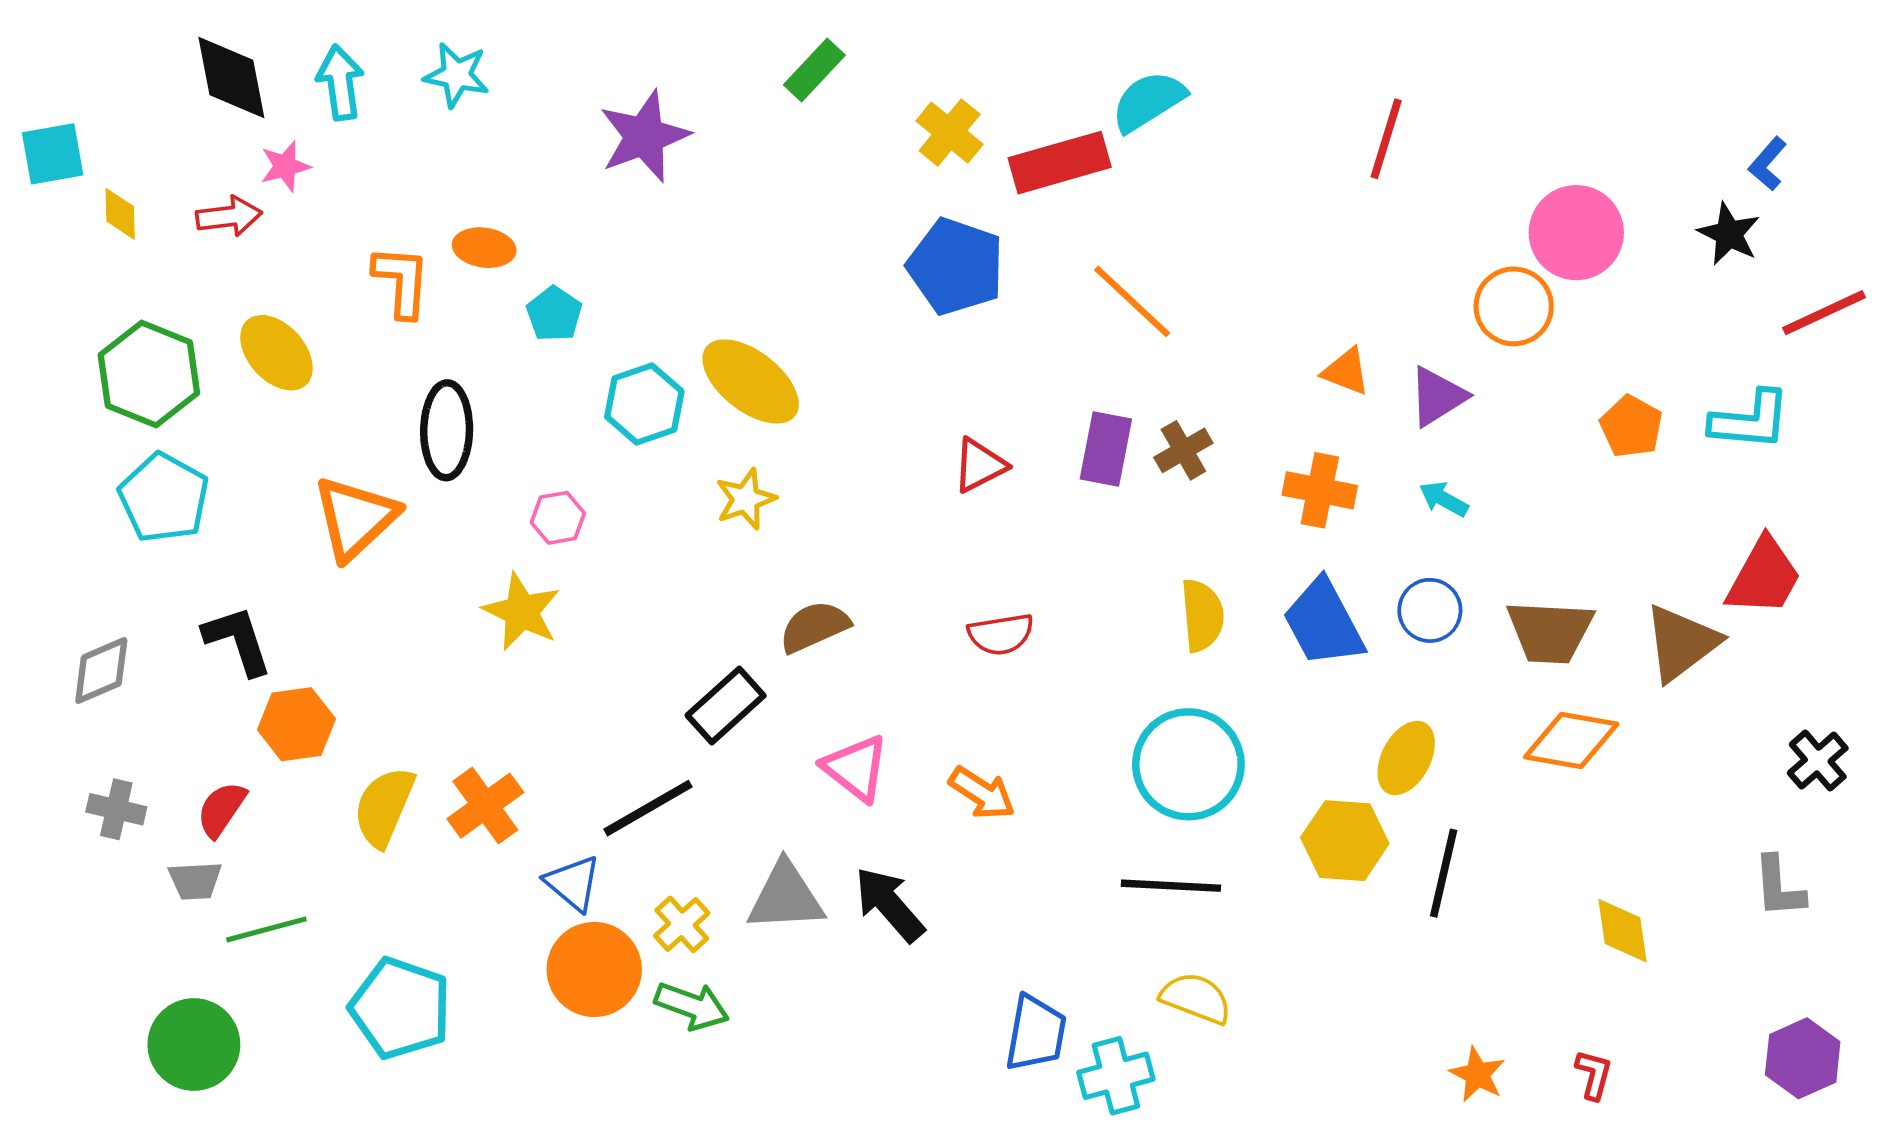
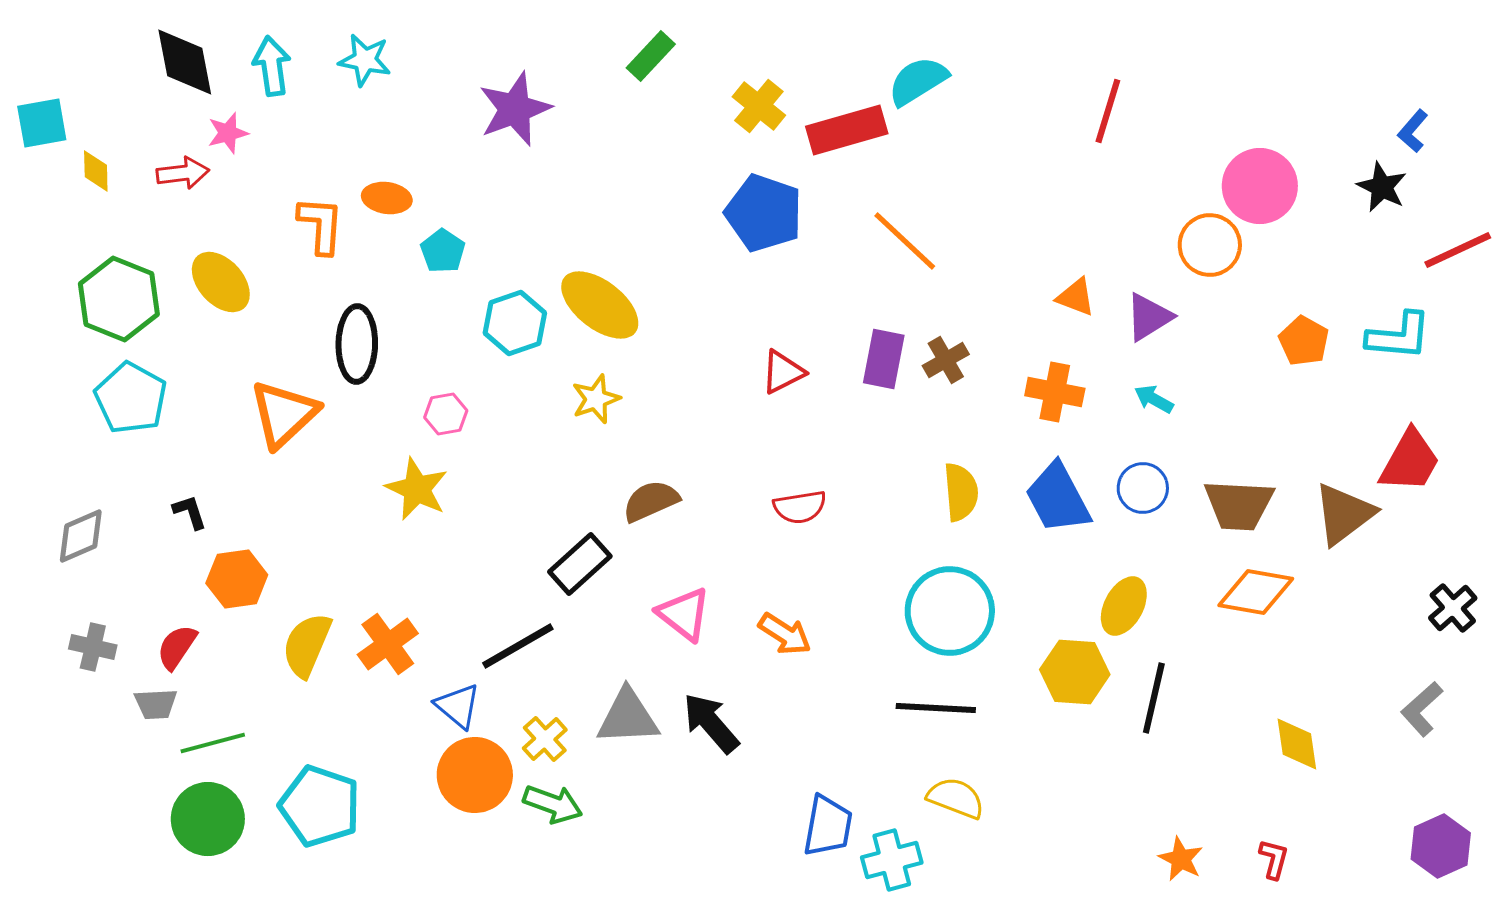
black L-shape: (238, 640) -> (190, 512), size x0.6
gray L-shape: (1779, 887) -> (1422, 709), turned 52
green circle: (194, 1045) -> (208, 819), moved

